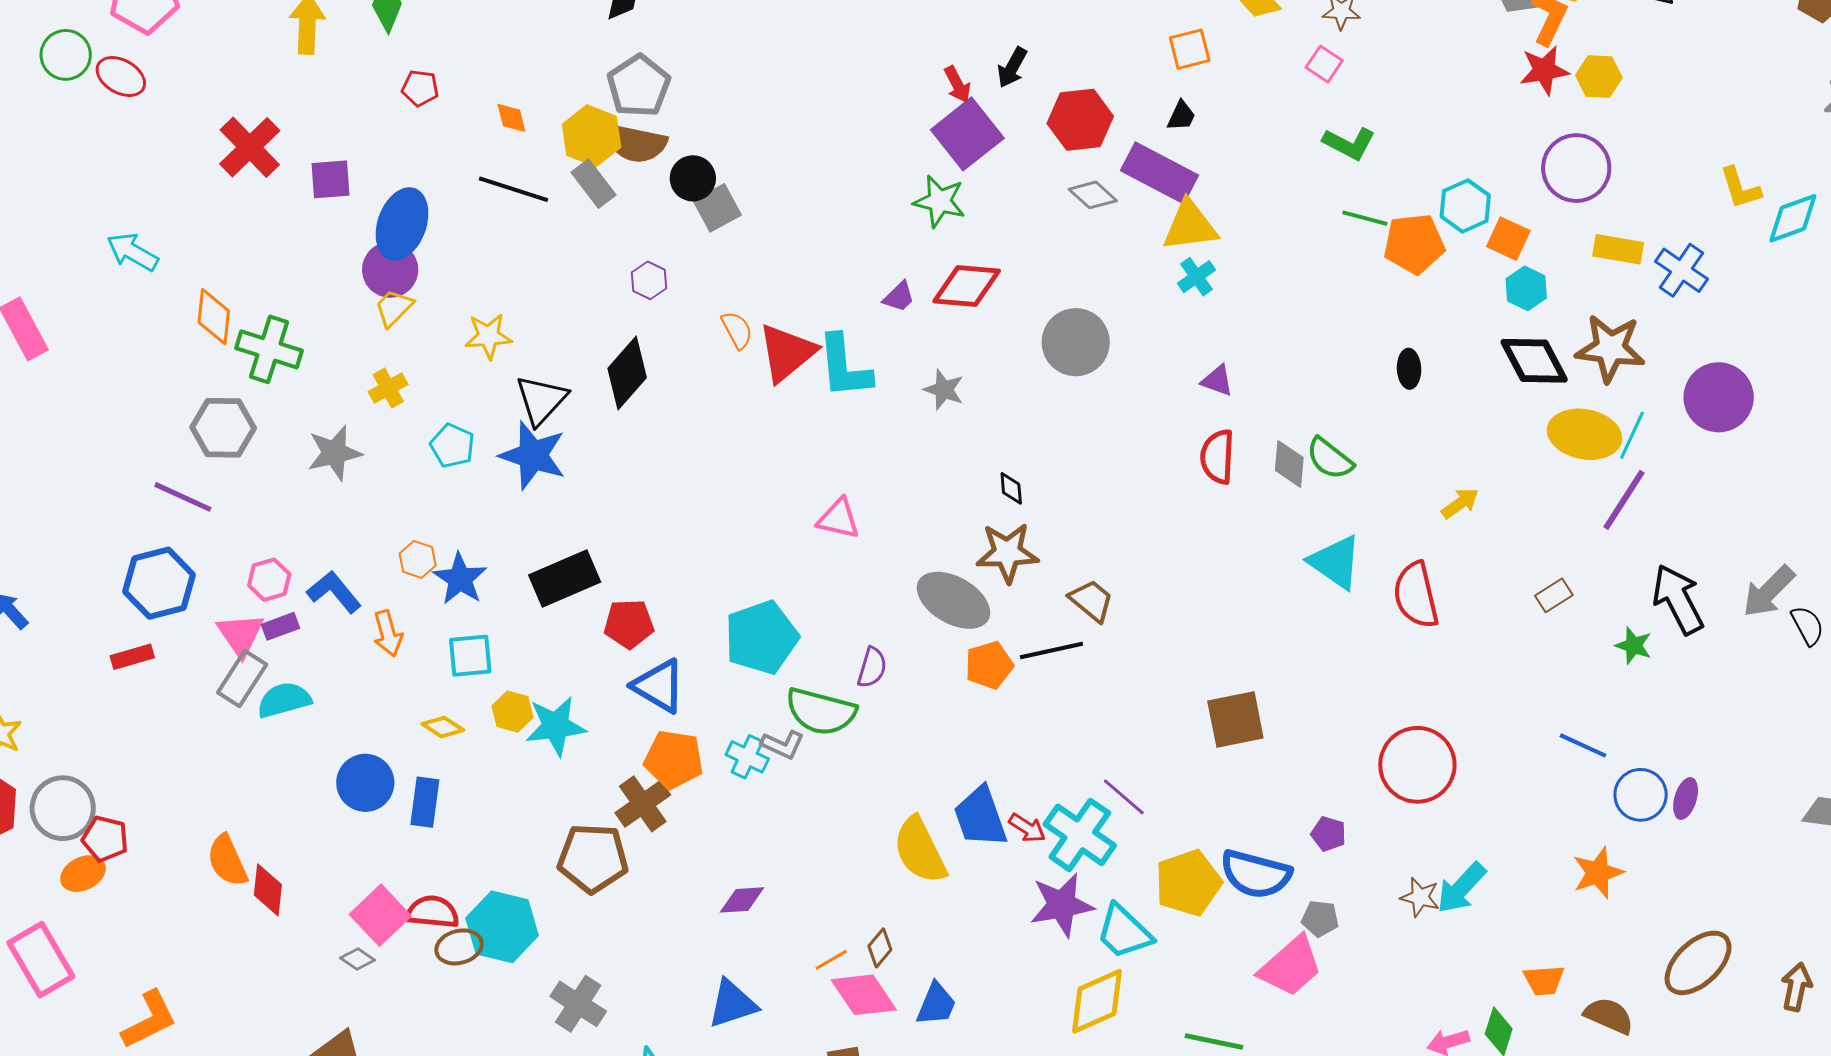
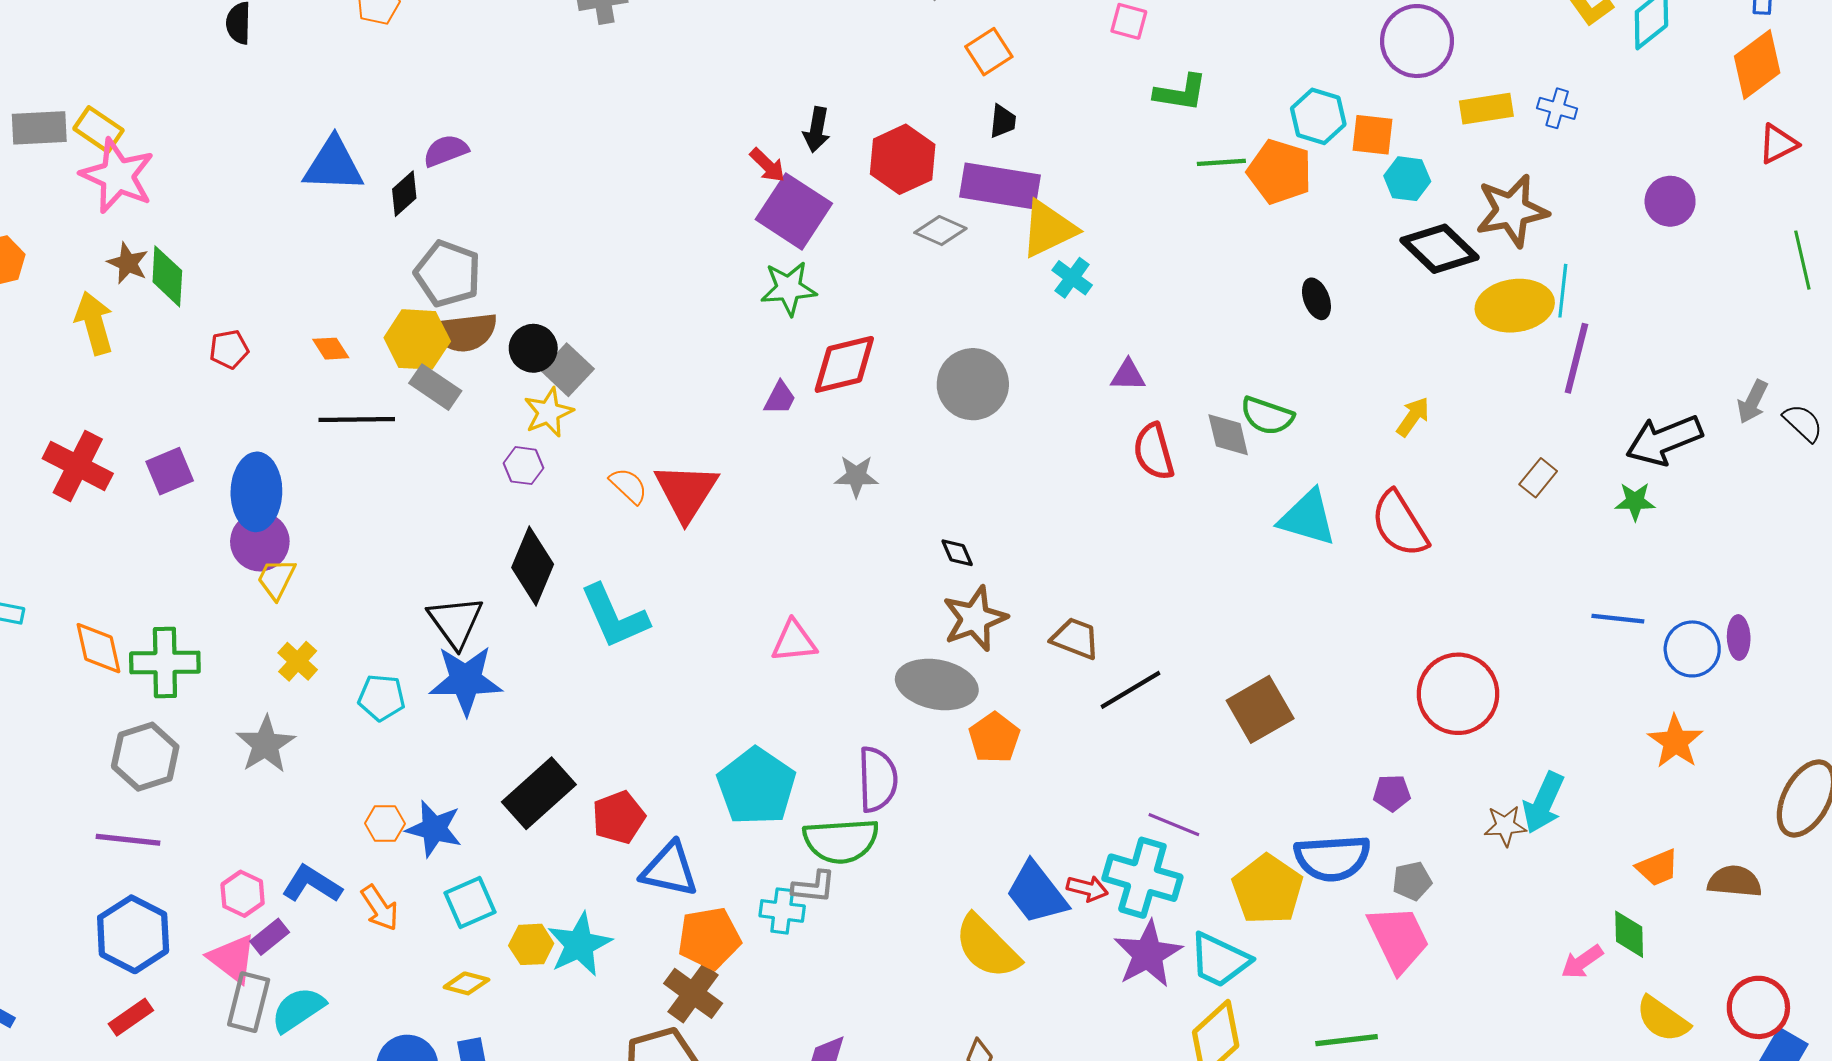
orange pentagon: (1414, 244) -> (1280, 172), turned -30
blue cross: (1682, 270) -> (1557, 108), size x0.7
yellow star: (488, 336) -> (548, 412), moved
cyan L-shape: (844, 367) -> (614, 617), moved
purple circle: (1719, 397) -> (1670, 201), moved, size x0.7
gray arrow: (1769, 592) -> (1753, 402), size x0.7
black arrow: (1678, 599) -> (1664, 440), turned -66
black line: (1051, 651) -> (1131, 690), moved
purple semicircle: (872, 668) -> (878, 779), size x1.5
pink trapezoid: (1291, 966) -> (1398, 939), turned -56

